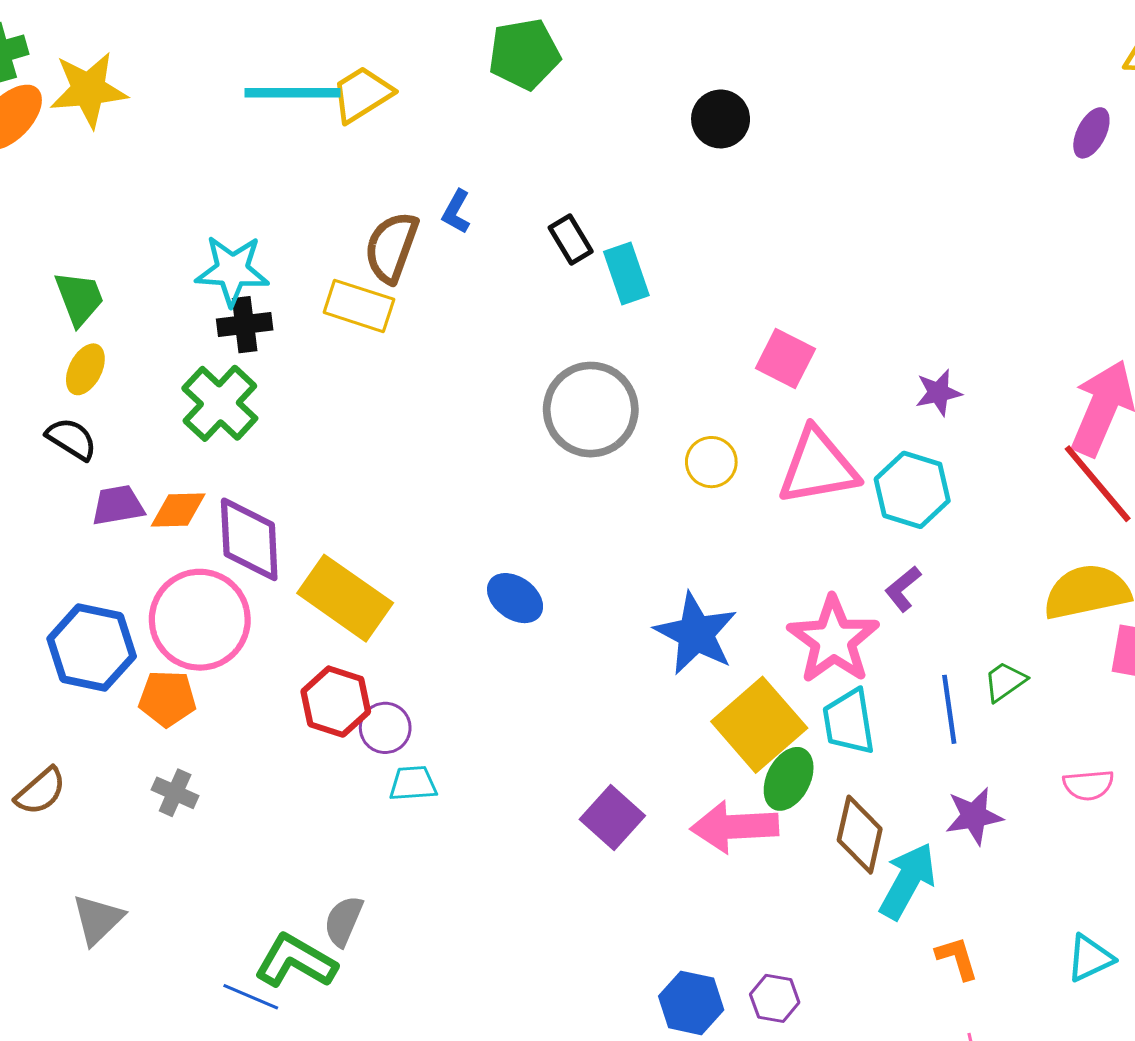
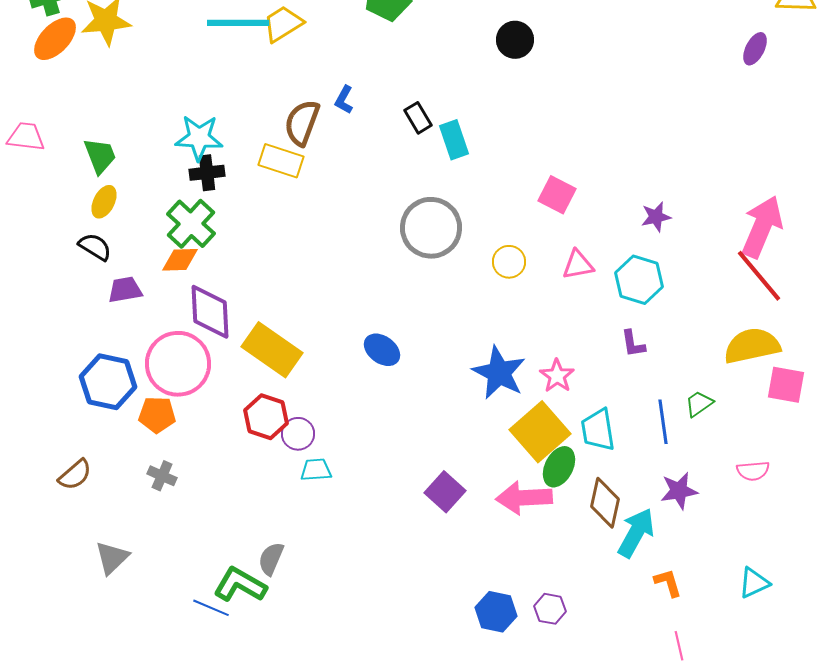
pink triangle: (818, 467) -> (578, 265), size x0.6
orange diamond: (178, 510) -> (180, 260), moved
purple L-shape: (903, 589) -> (633, 344), turned -60
pink star: (833, 640) -> (557, 376), moved, size x0.6

